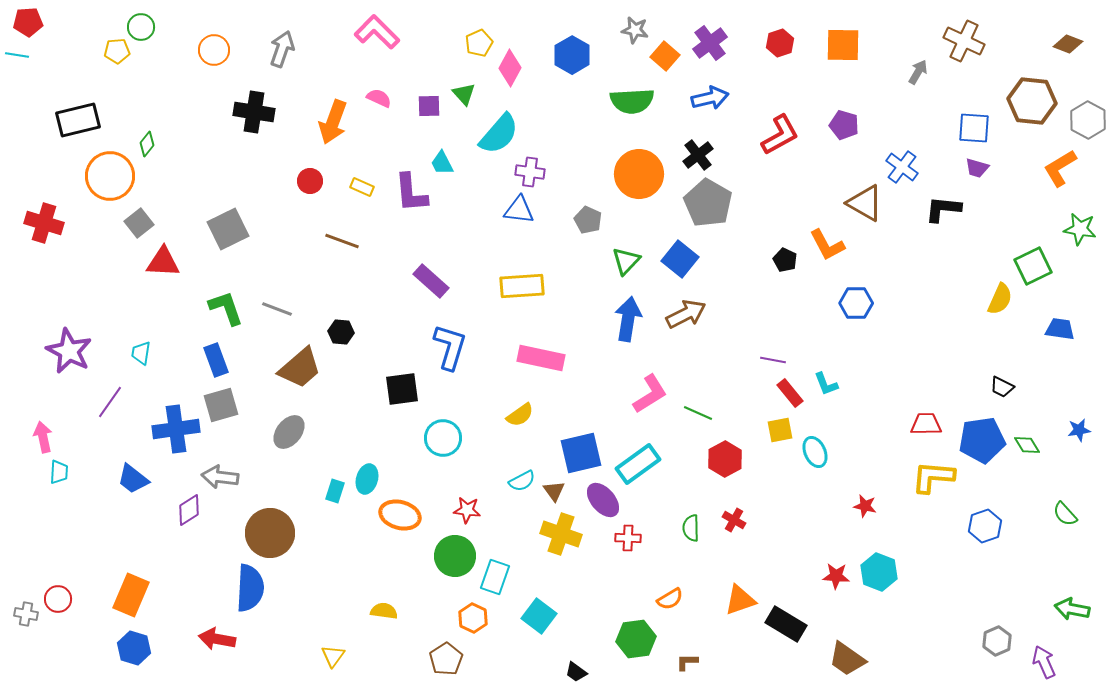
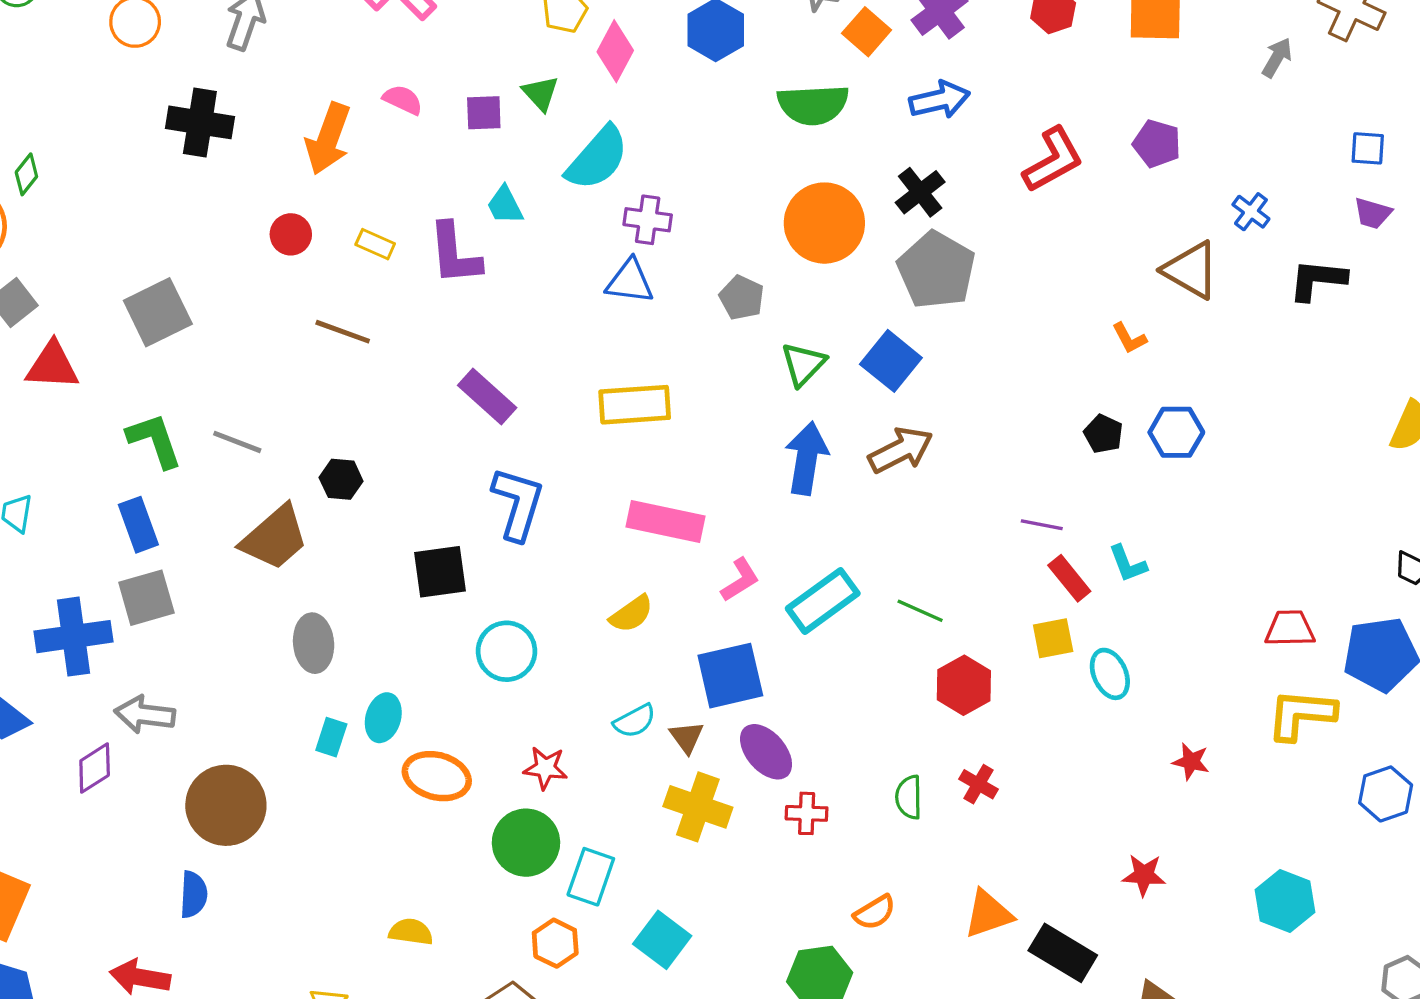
blue square: (974, 128) -> (1368, 148), size x0.7
blue cross: (902, 167) -> (1251, 212), size x0.7
orange L-shape: (827, 245) -> (1129, 338), size x0.6
black pentagon: (785, 260) -> (1103, 434), moved
pink L-shape: (650, 394) -> (740, 580), moved, size x0.7
gray ellipse: (289, 432) -> (314, 643), moved, turned -44
cyan rectangle: (638, 464) -> (823, 601), moved
cyan hexagon: (879, 572) -> (1285, 901), moved
blue semicircle: (250, 588) -> (193, 894), size x0.6

